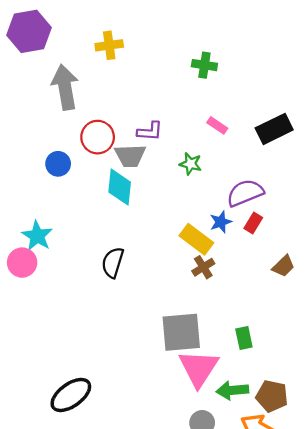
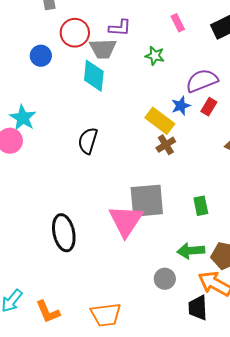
pink rectangle: (217, 125) -> (178, 23), turned 30
pink triangle: (199, 368) -> (126, 221), moved
black ellipse: (71, 395) -> (64, 233), moved, turned -66

